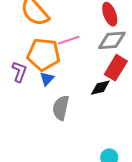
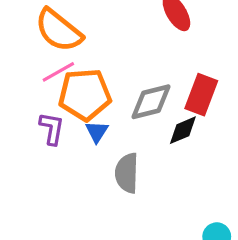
pink line: (69, 40) -> (58, 72), moved
gray diamond: (112, 40) -> (151, 102), moved

